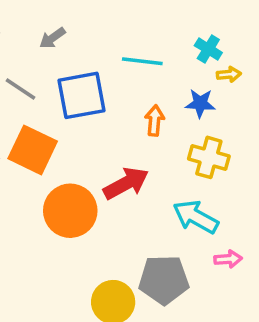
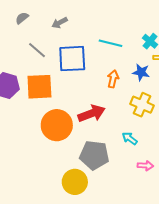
orange square: (33, 150) -> (39, 87), turned -36
cyan arrow: (196, 217) -> (130, 138), size x0.6
gray pentagon: (164, 280) -> (94, 155), moved

